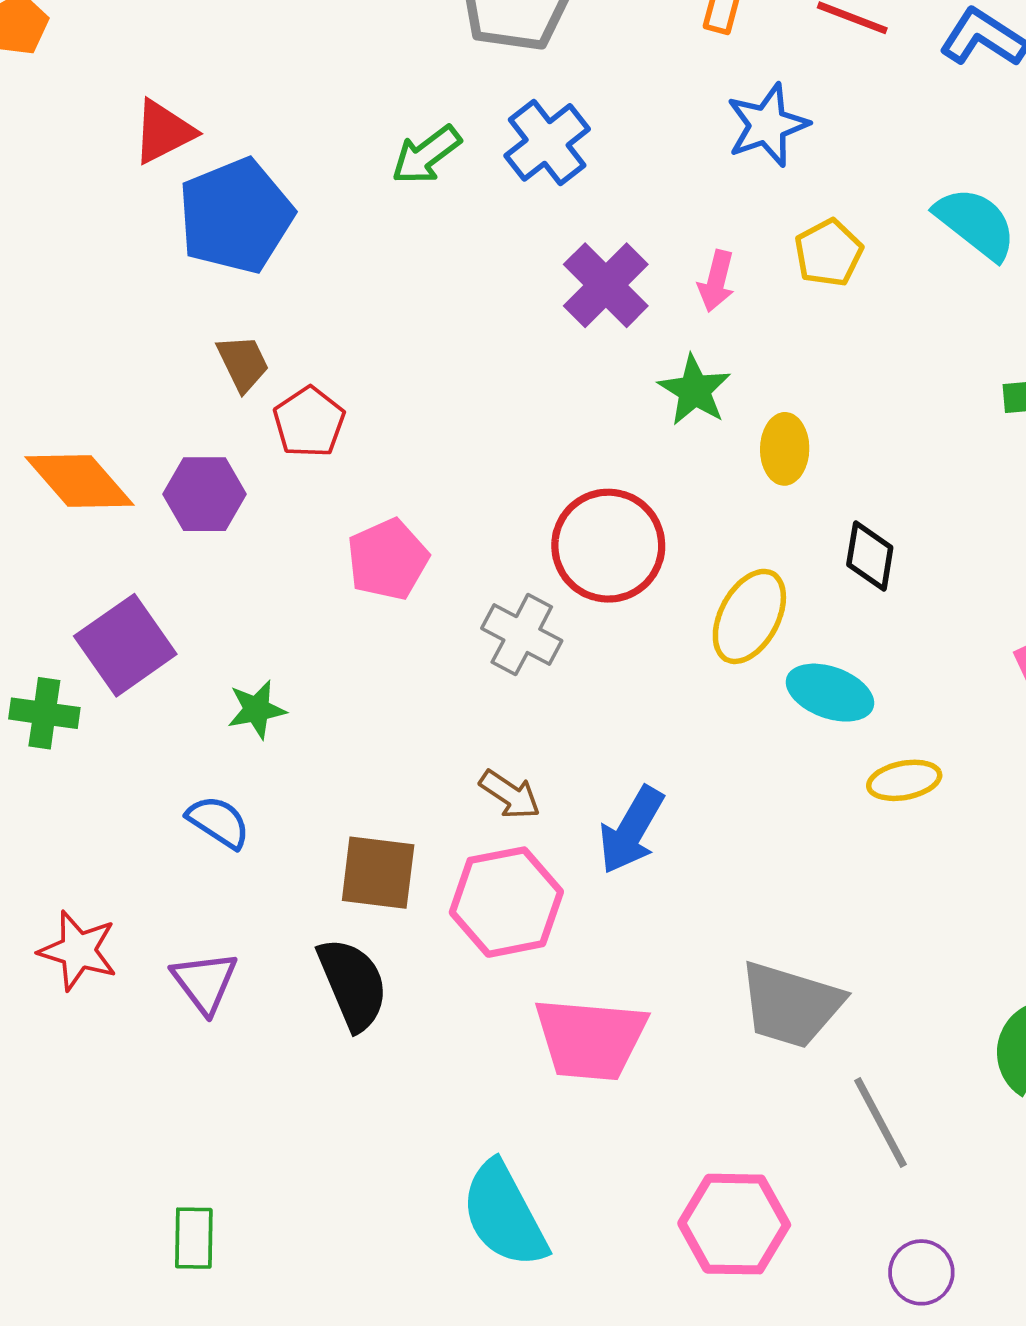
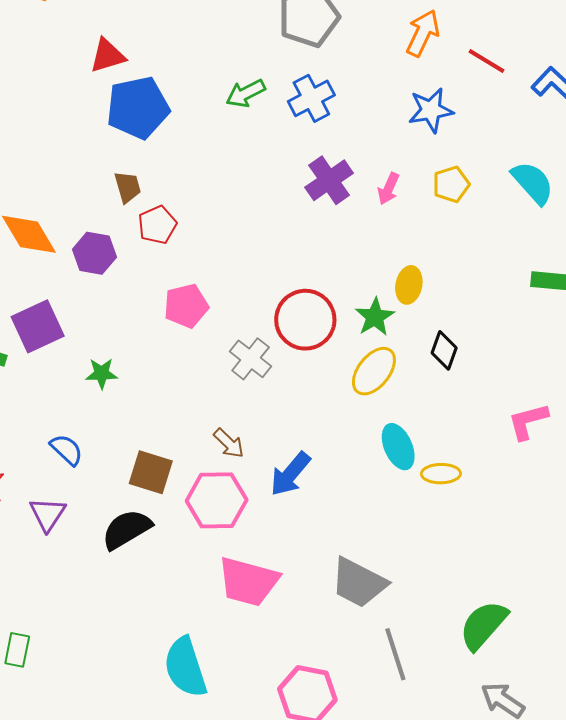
green star: (694, 390) -> (375, 317), moved
cyan ellipse: (830, 693) -> (398, 447), moved, turned 36
blue semicircle: (218, 822) -> (67, 450), moved
black semicircle: (353, 984) -> (127, 529), turned -108

